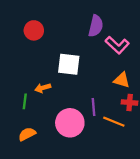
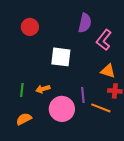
pink L-shape: (117, 45) -> (104, 40), turned 85
orange arrow: (43, 88) -> (43, 89), moved

